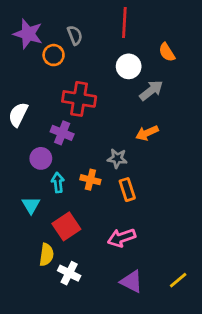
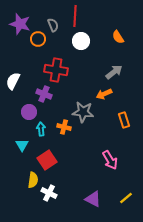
red line: (124, 22) -> (75, 16), moved
white circle: (129, 66) -> (81, 41), moved
gray arrow: (151, 90) -> (114, 72), moved
gray star: (117, 158) -> (83, 112), size x1.5
orange rectangle: (127, 190) -> (124, 120), moved
pink arrow: (122, 238) -> (110, 160), moved, turned -102

